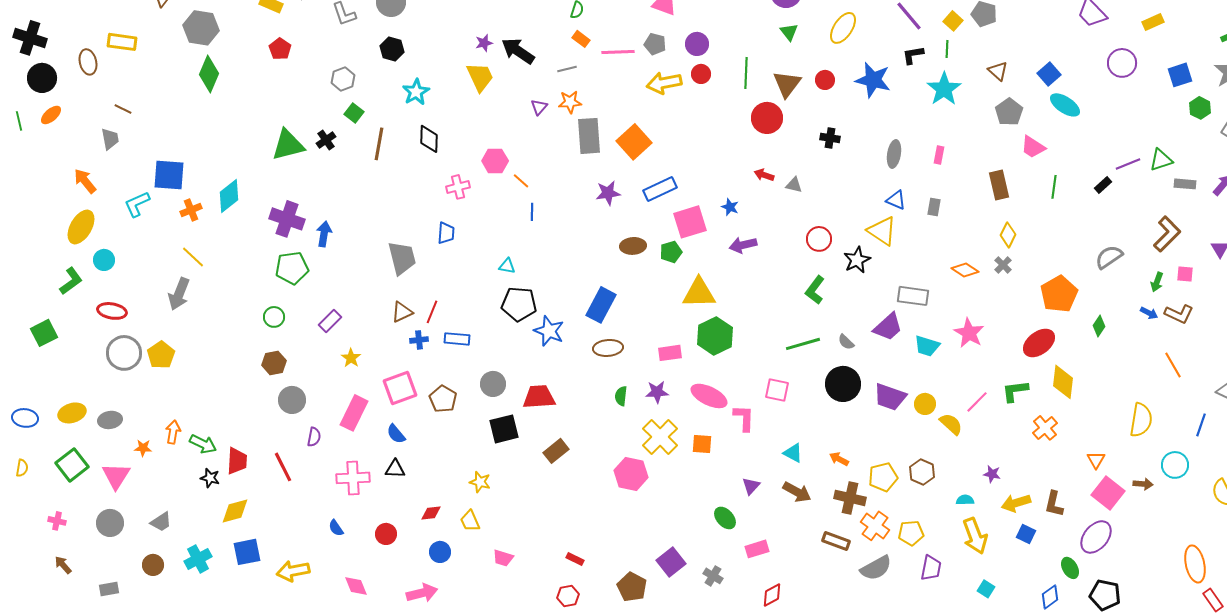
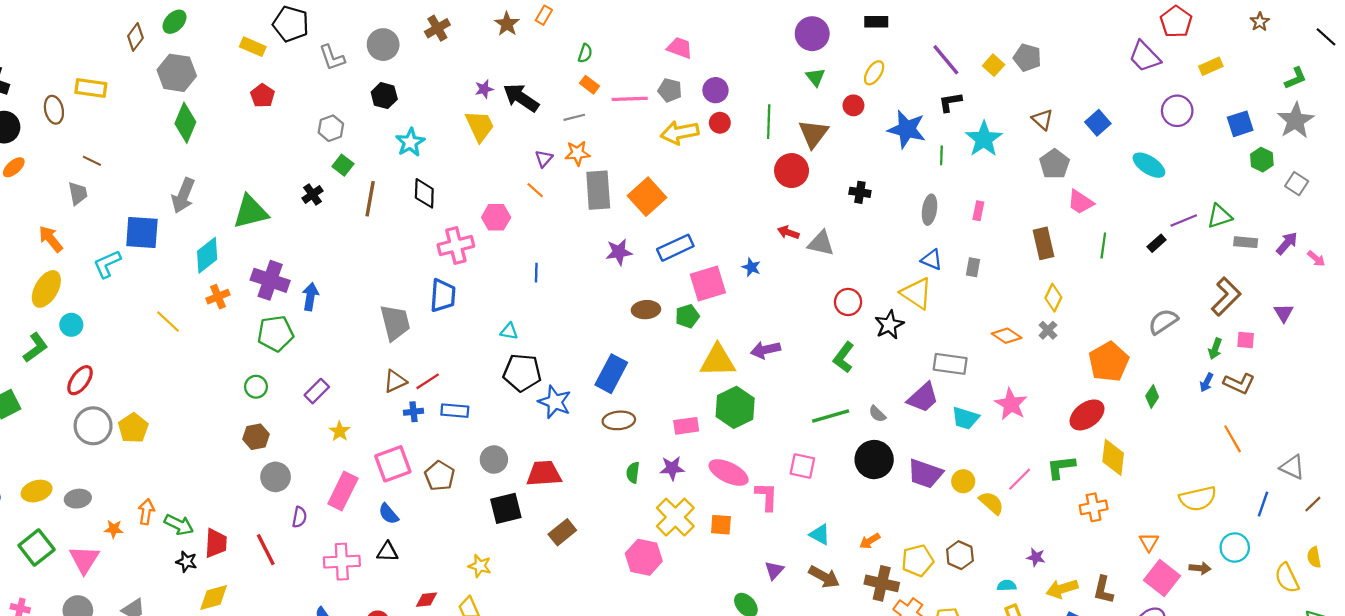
yellow ellipse: (843, 28) -> (874, 73), size x0.7
green line: (947, 49) -> (941, 155), moved
red circle: (825, 80) -> (853, 105), moved
cyan ellipse: (1065, 105) -> (1149, 165), moved
green triangle: (288, 145) -> (251, 212), moved
orange line: (521, 181) -> (535, 190), moved
gray triangle: (794, 185) -> (821, 243), size x1.5
pink cross: (458, 187) -> (456, 246), size x1.4
orange cross: (191, 210) -> (218, 297), moved
blue trapezoid: (446, 233) -> (443, 295), size x1.4
purple arrow: (743, 245) -> (765, 350), moved
gray arrow: (179, 294) -> (183, 196), moved
red ellipse: (112, 311) -> (80, 380), turned -64
red line: (432, 312) -> (428, 381), turned 35
blue arrow: (1149, 313) -> (1207, 382), turned 90
yellow semicircle: (1141, 420) -> (1198, 499), turned 68
orange cross: (1045, 428) -> (1094, 507), turned 30
orange arrow: (839, 459) -> (870, 541), turned -60

